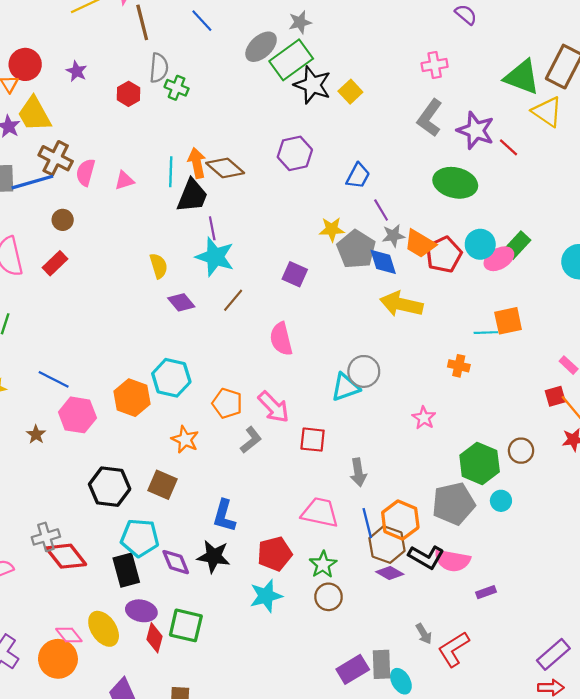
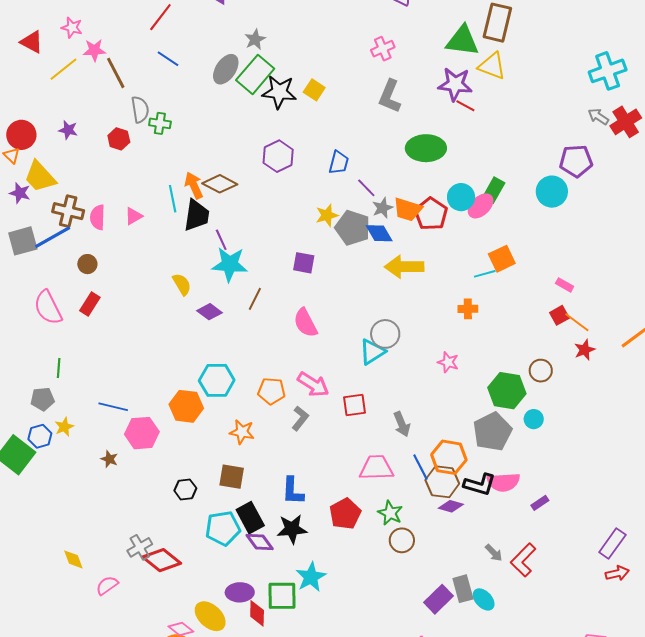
purple star: (476, 130) -> (455, 84), moved
black hexagon: (110, 487) -> (185, 489), size x0.6
black rectangle: (126, 570) -> (250, 518), moved
cyan star: (266, 596) -> (311, 577), moved

